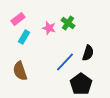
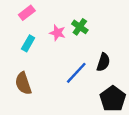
pink rectangle: (18, 19) -> (27, 13), moved
black pentagon: (81, 84) -> (113, 99), moved

